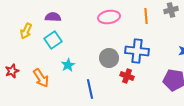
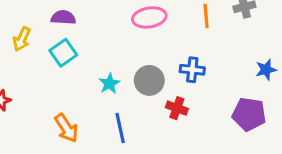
blue cross: (137, 51) -> (192, 70), size x0.7
cyan star: (68, 65) -> (109, 83), moved
orange arrow: (41, 78) -> (66, 128), moved

